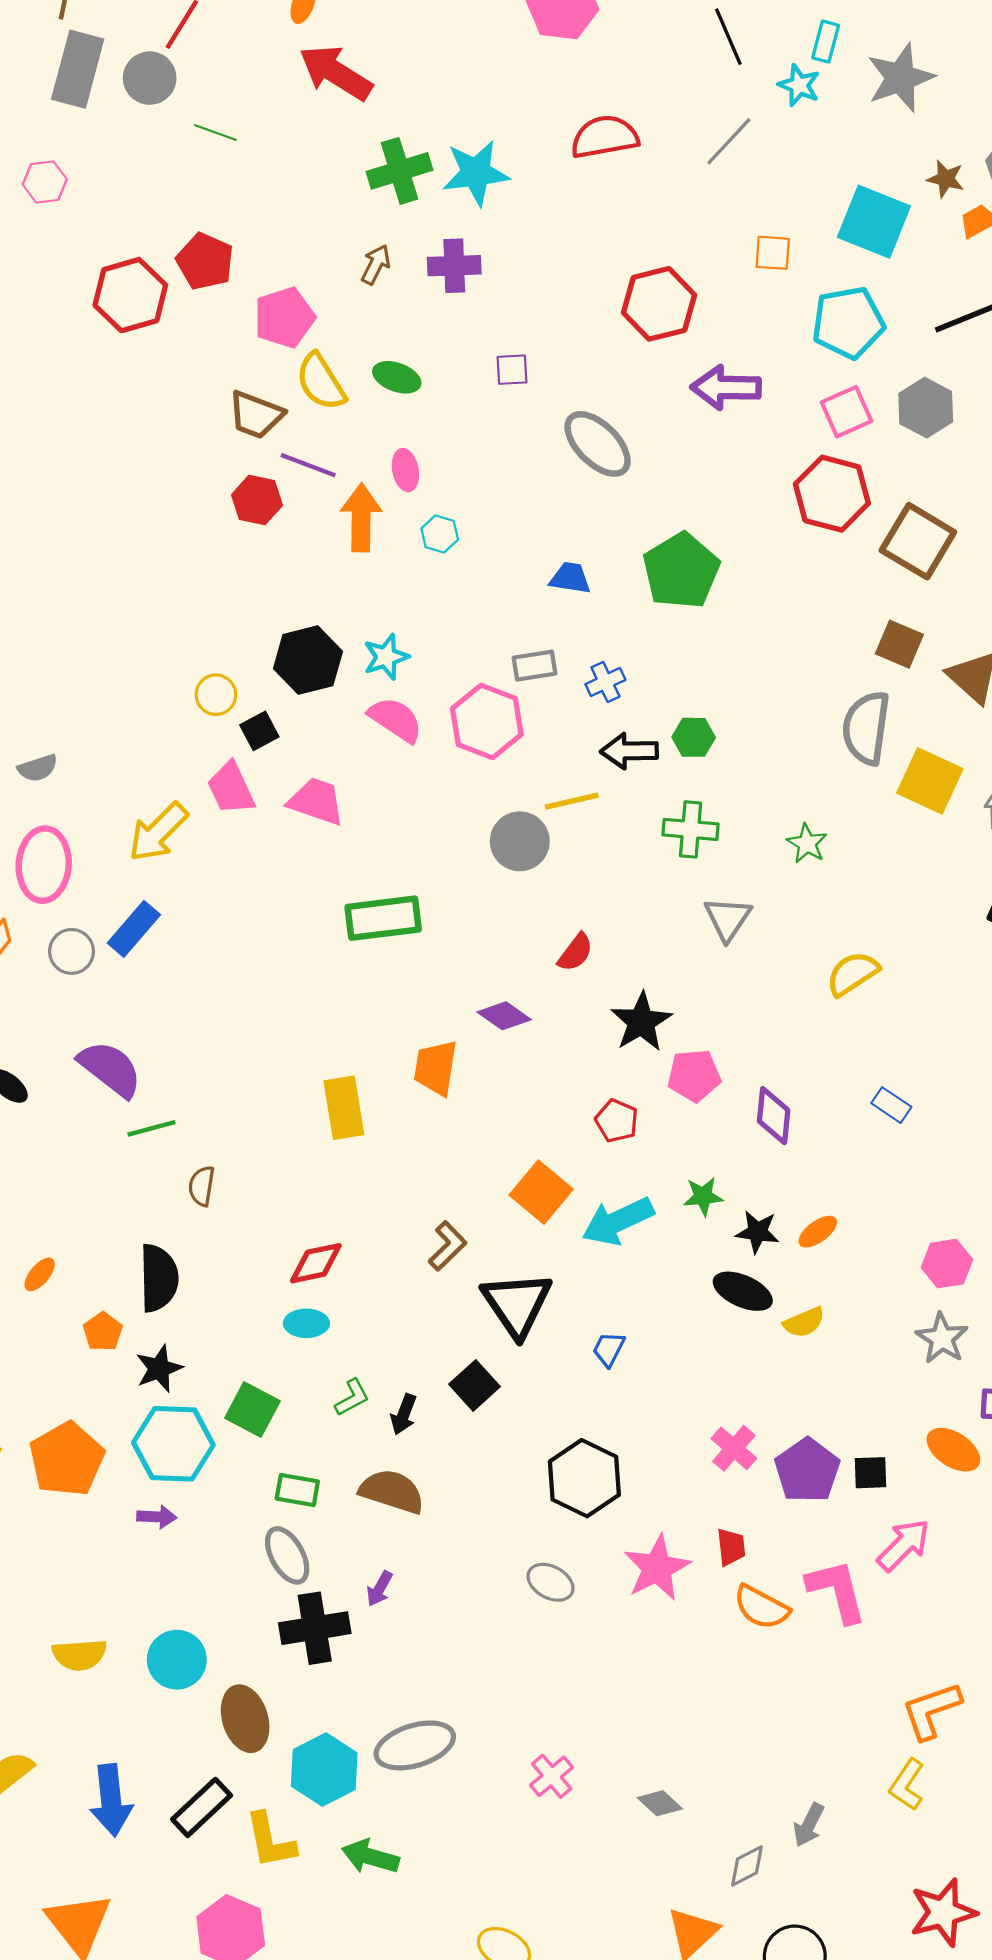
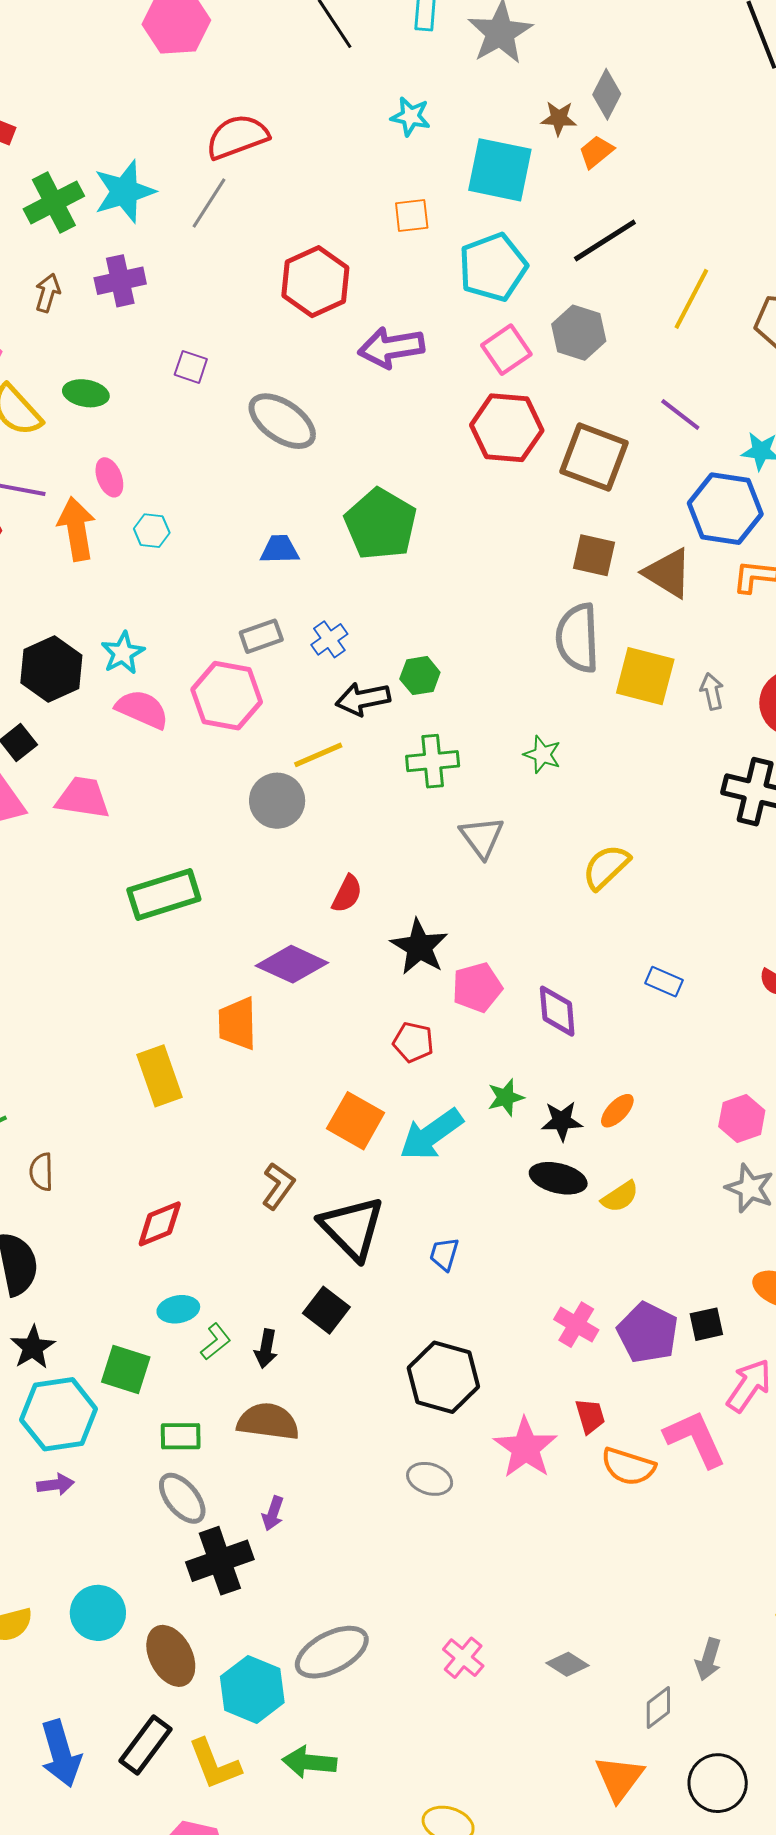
cyan star: (799, 85) -> (411, 116), moved
gray line: (729, 141) -> (209, 203), moved
purple square: (512, 370) -> (191, 367), turned 32
purple diamond: (504, 1016) -> (292, 964), size x1.4
cyan ellipse: (306, 1323) -> (178, 1309), moved

